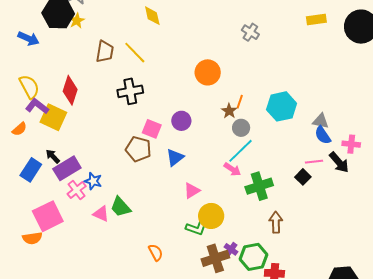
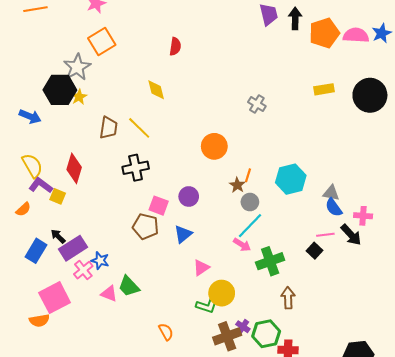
yellow square: (53, 117) -> (58, 196), size x0.6

